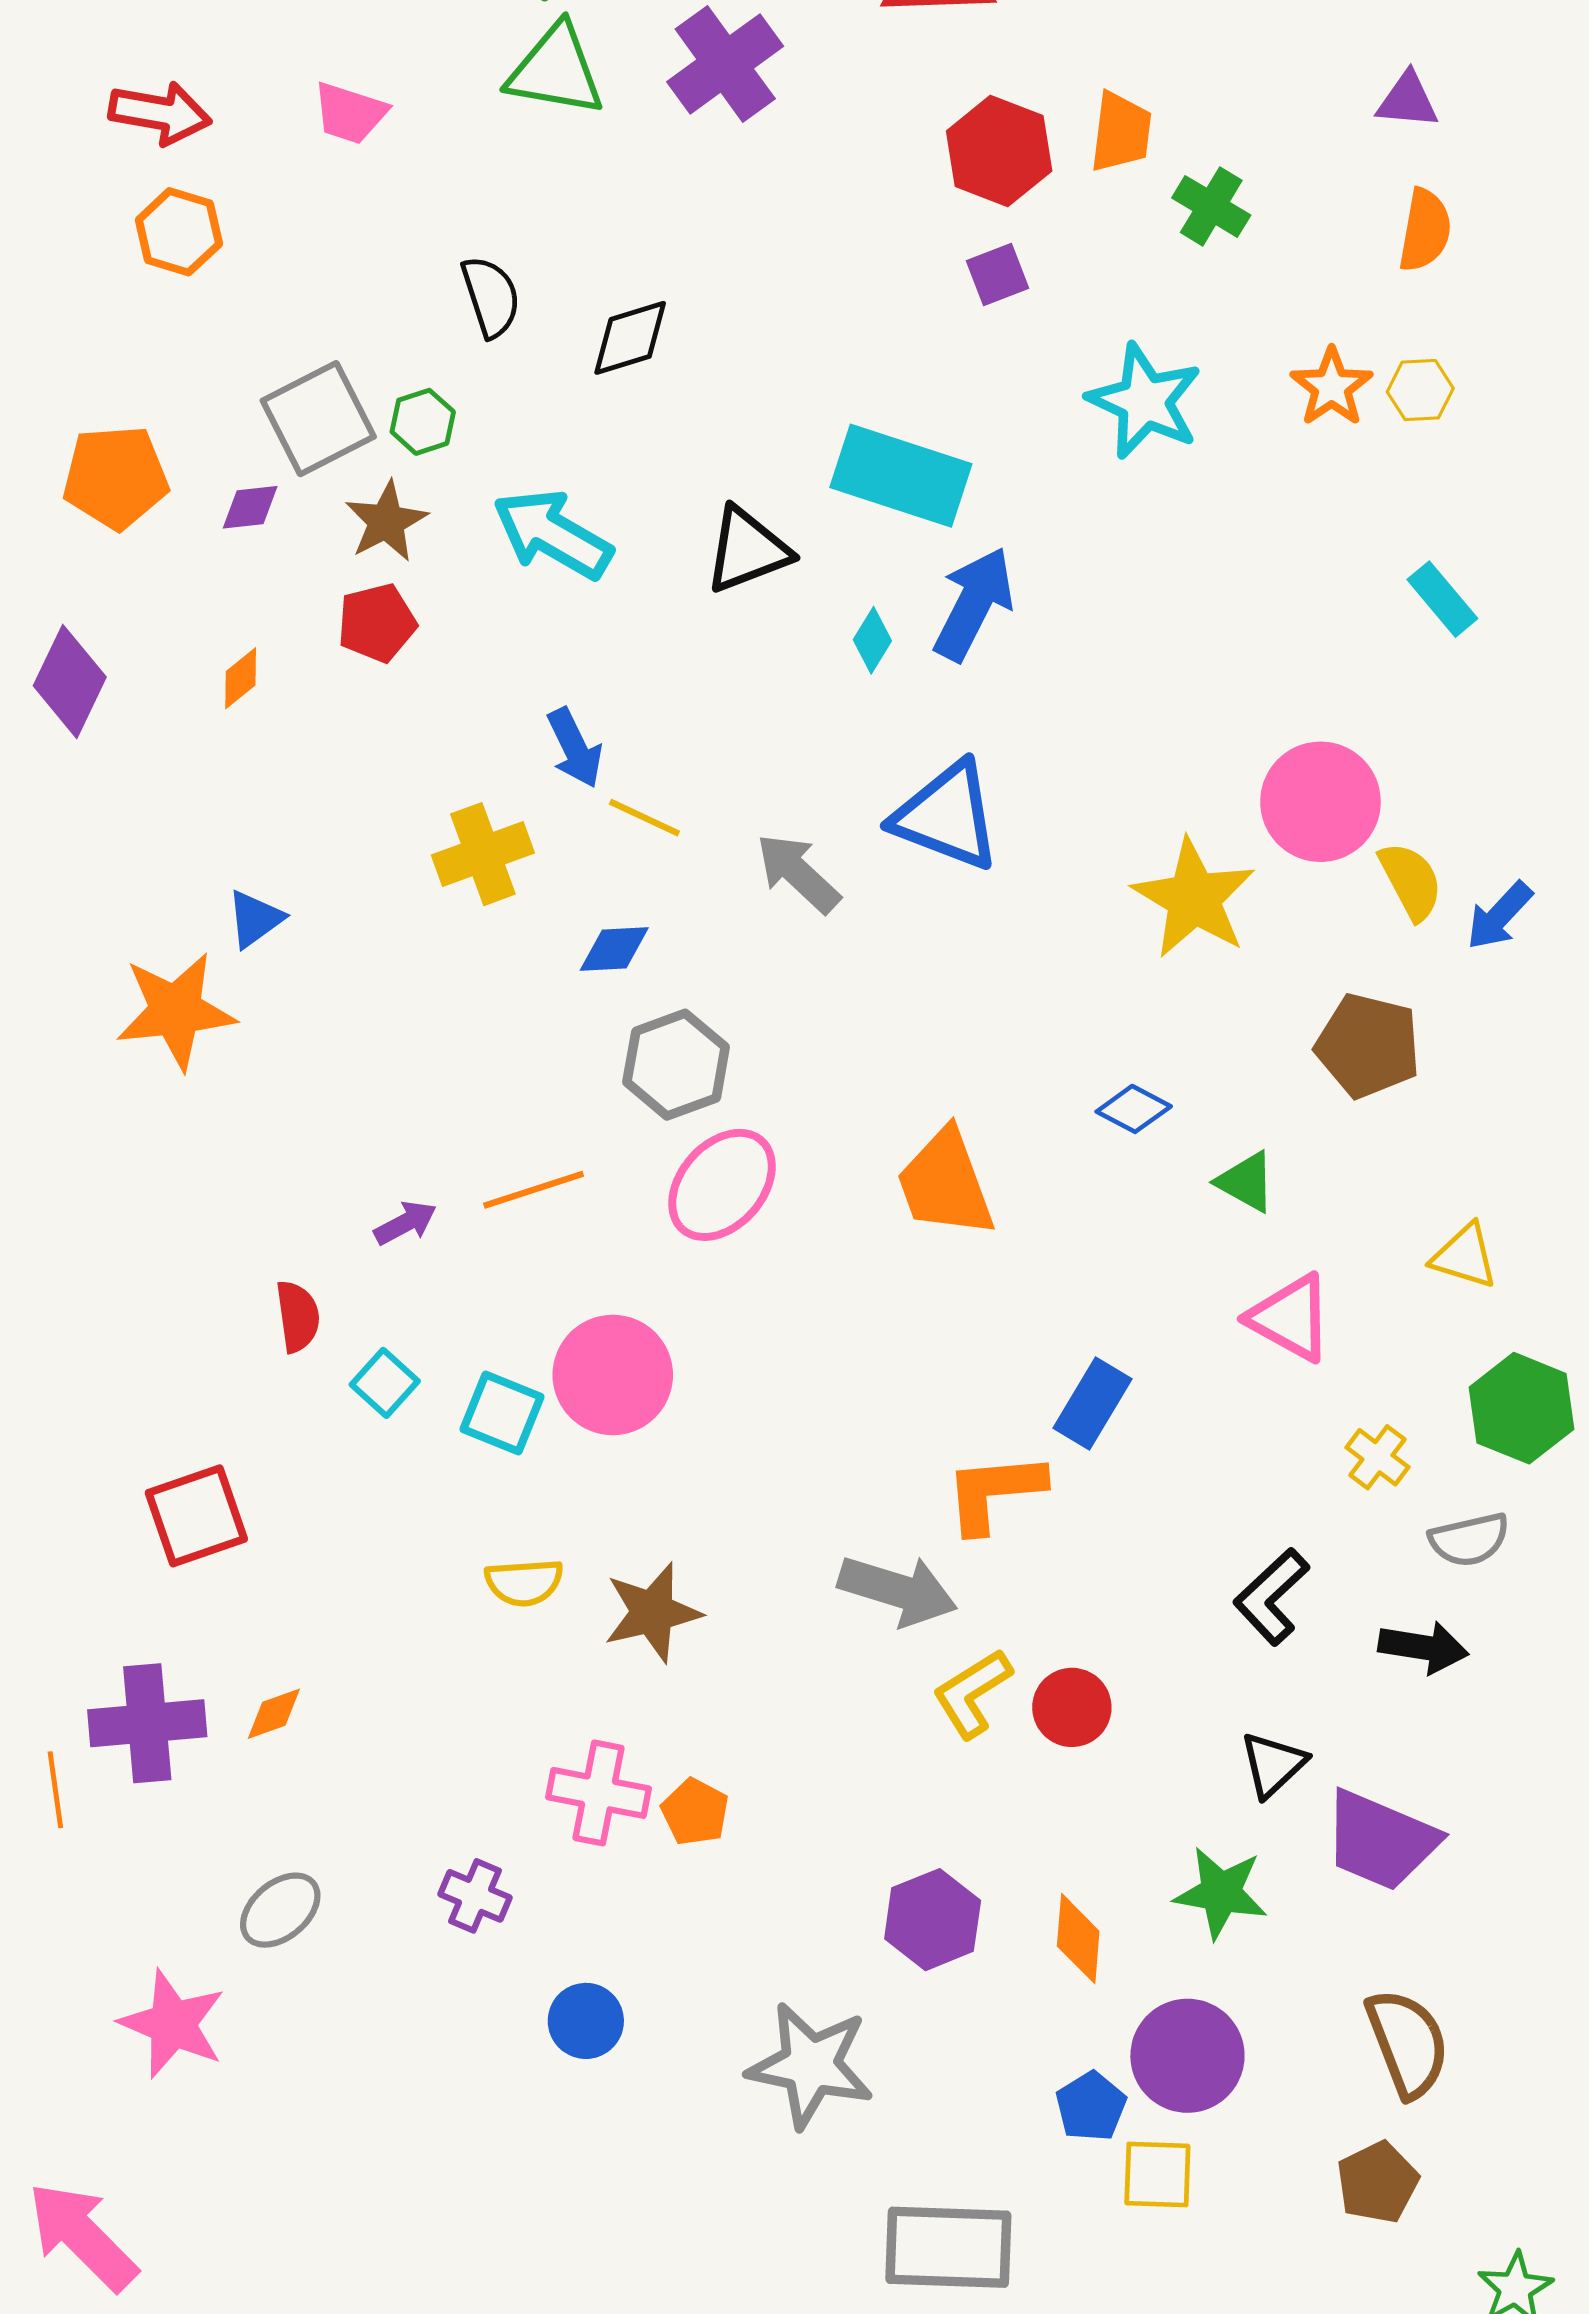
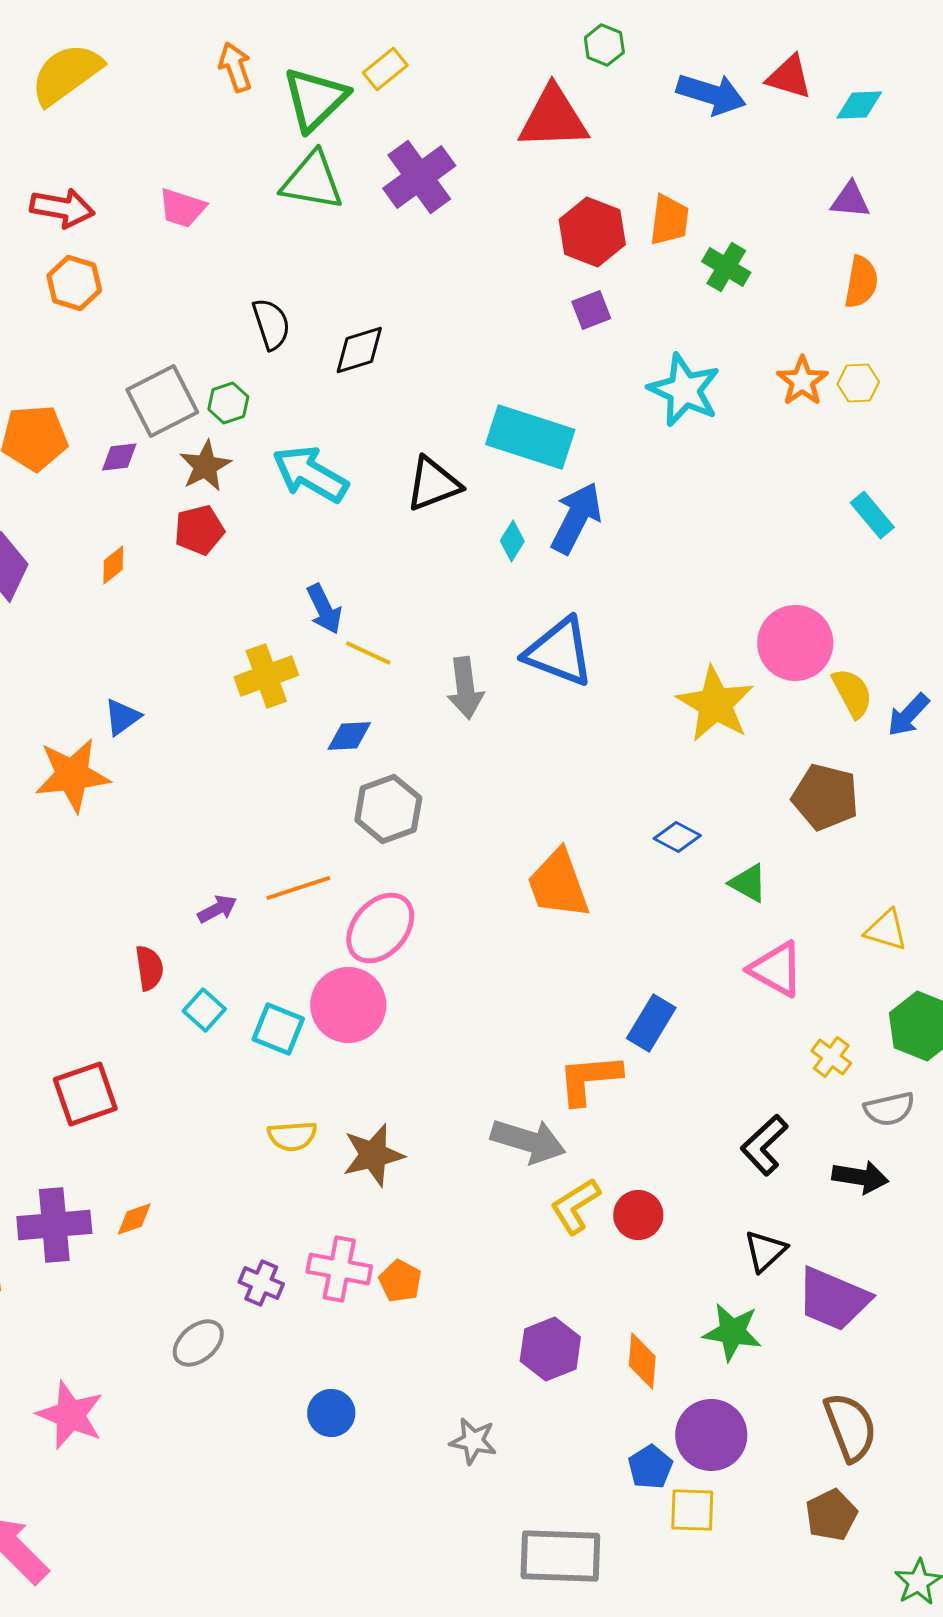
gray arrow: (798, 873) -> (465, 688), turned -140
pink ellipse: (722, 1185) -> (380, 928), moved
purple cross: (475, 1896) -> (261, 1283), moved
gray ellipse: (280, 1910) -> (198, 1343), moved
gray star: (811, 2065) -> (473, 1441), size x0.6

